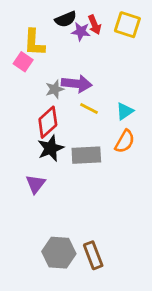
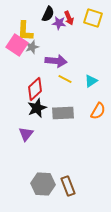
black semicircle: (66, 19) -> (48, 14), turned -42
pink square: (23, 62) -> (17, 45), size x1.5
gray star: (55, 89) -> (32, 47), moved
orange semicircle: (125, 141) -> (98, 111), moved

